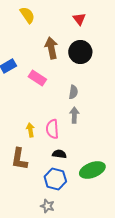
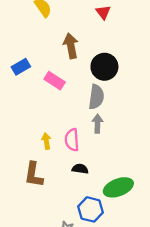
black circle: (80, 52) -> (104, 67), moved
gray semicircle: (73, 92) -> (96, 97), size x1.5
blue hexagon: (55, 179) -> (91, 209), moved

